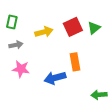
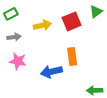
green rectangle: (12, 22) -> (11, 14), turned 48
green triangle: (94, 28) -> (96, 11), moved

